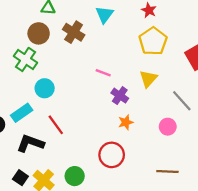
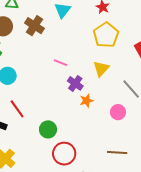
orange star: (126, 122) -> (86, 101), moved
red circle: (112, 155) -> (64, 154), moved
green circle: (75, 176) -> (48, 129), moved

